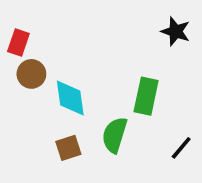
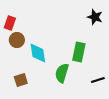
brown square: (68, 148) -> (21, 80), moved
black line: (181, 148) -> (98, 80), turned 32

